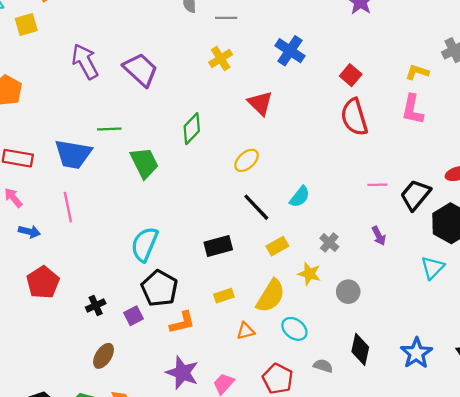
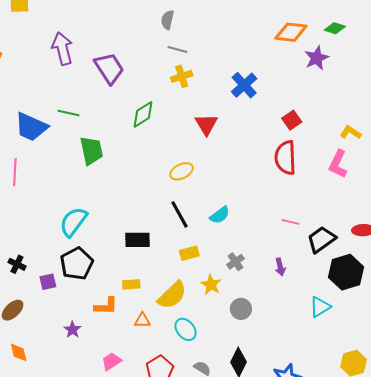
gray line: (226, 18) -> (177, 50), moved
green diamond: (192, 129) -> (143, 114), moved
black cross: (96, 305) -> (17, 264), turned 36
orange L-shape: (182, 323) -> (106, 306), moved
purple star: (182, 373) -> (72, 330), moved, size x0.6

